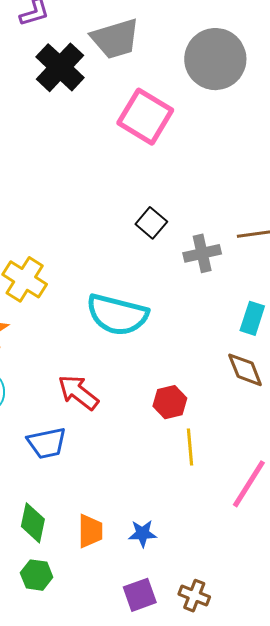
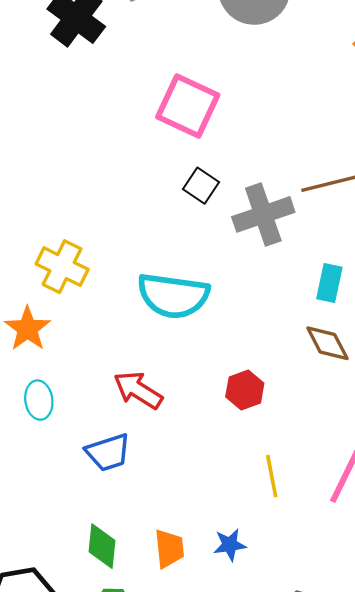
pink square: (145, 117) -> (188, 106), moved
gray cross: (202, 253) -> (263, 214), size x1.4
yellow line: (190, 447) -> (272, 476), moved

